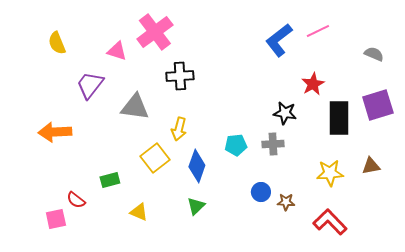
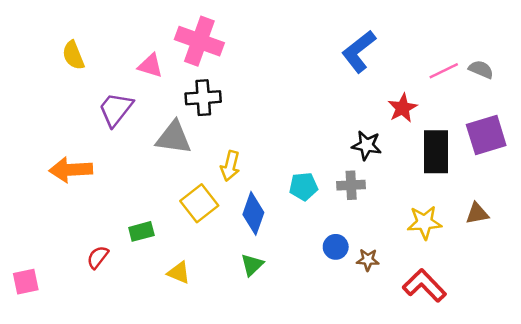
pink line: (318, 31) -> (444, 71), moved
pink cross: (155, 32) -> (199, 41), turned -33
black cross: (180, 76) -> (203, 98), moved
red semicircle: (76, 200) -> (98, 257), turned 90
pink square: (56, 219) -> (26, 282), moved

